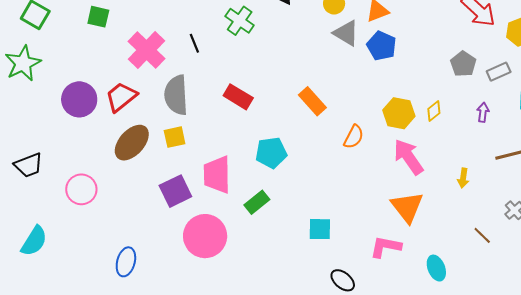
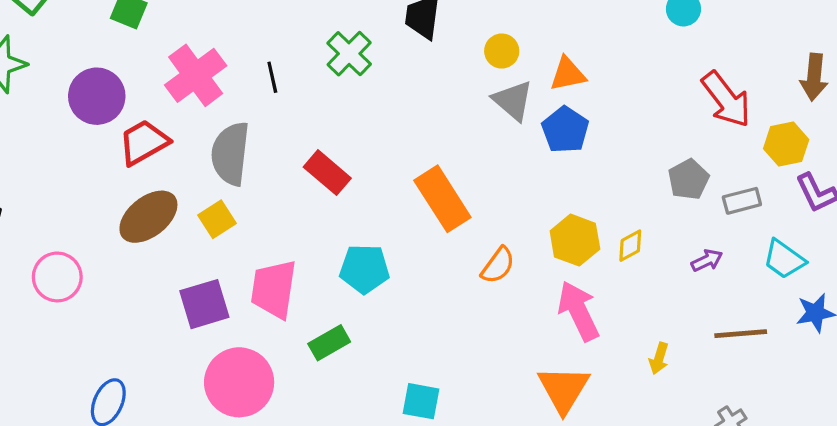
purple circle: (79, 99) -> (97, 96), moved
orange rectangle: (312, 101) -> (442, 199), size x1.4
purple arrow: (483, 112) -> (707, 260), turned 48
yellow square: (175, 137) -> (217, 219), turned -30

